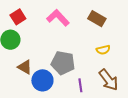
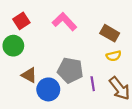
brown rectangle: (97, 19) -> (110, 33), moved
purple line: (80, 85) -> (93, 84), moved

